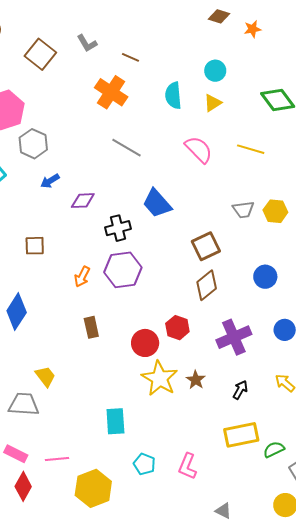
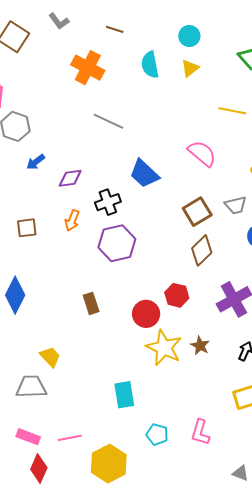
brown line: (131, 57) -> (115, 29), moved
pink semicircle: (199, 149) -> (202, 153), moved
gray trapezoid: (243, 210) -> (236, 205), moved
orange arrow: (82, 277) -> (72, 220), moved

